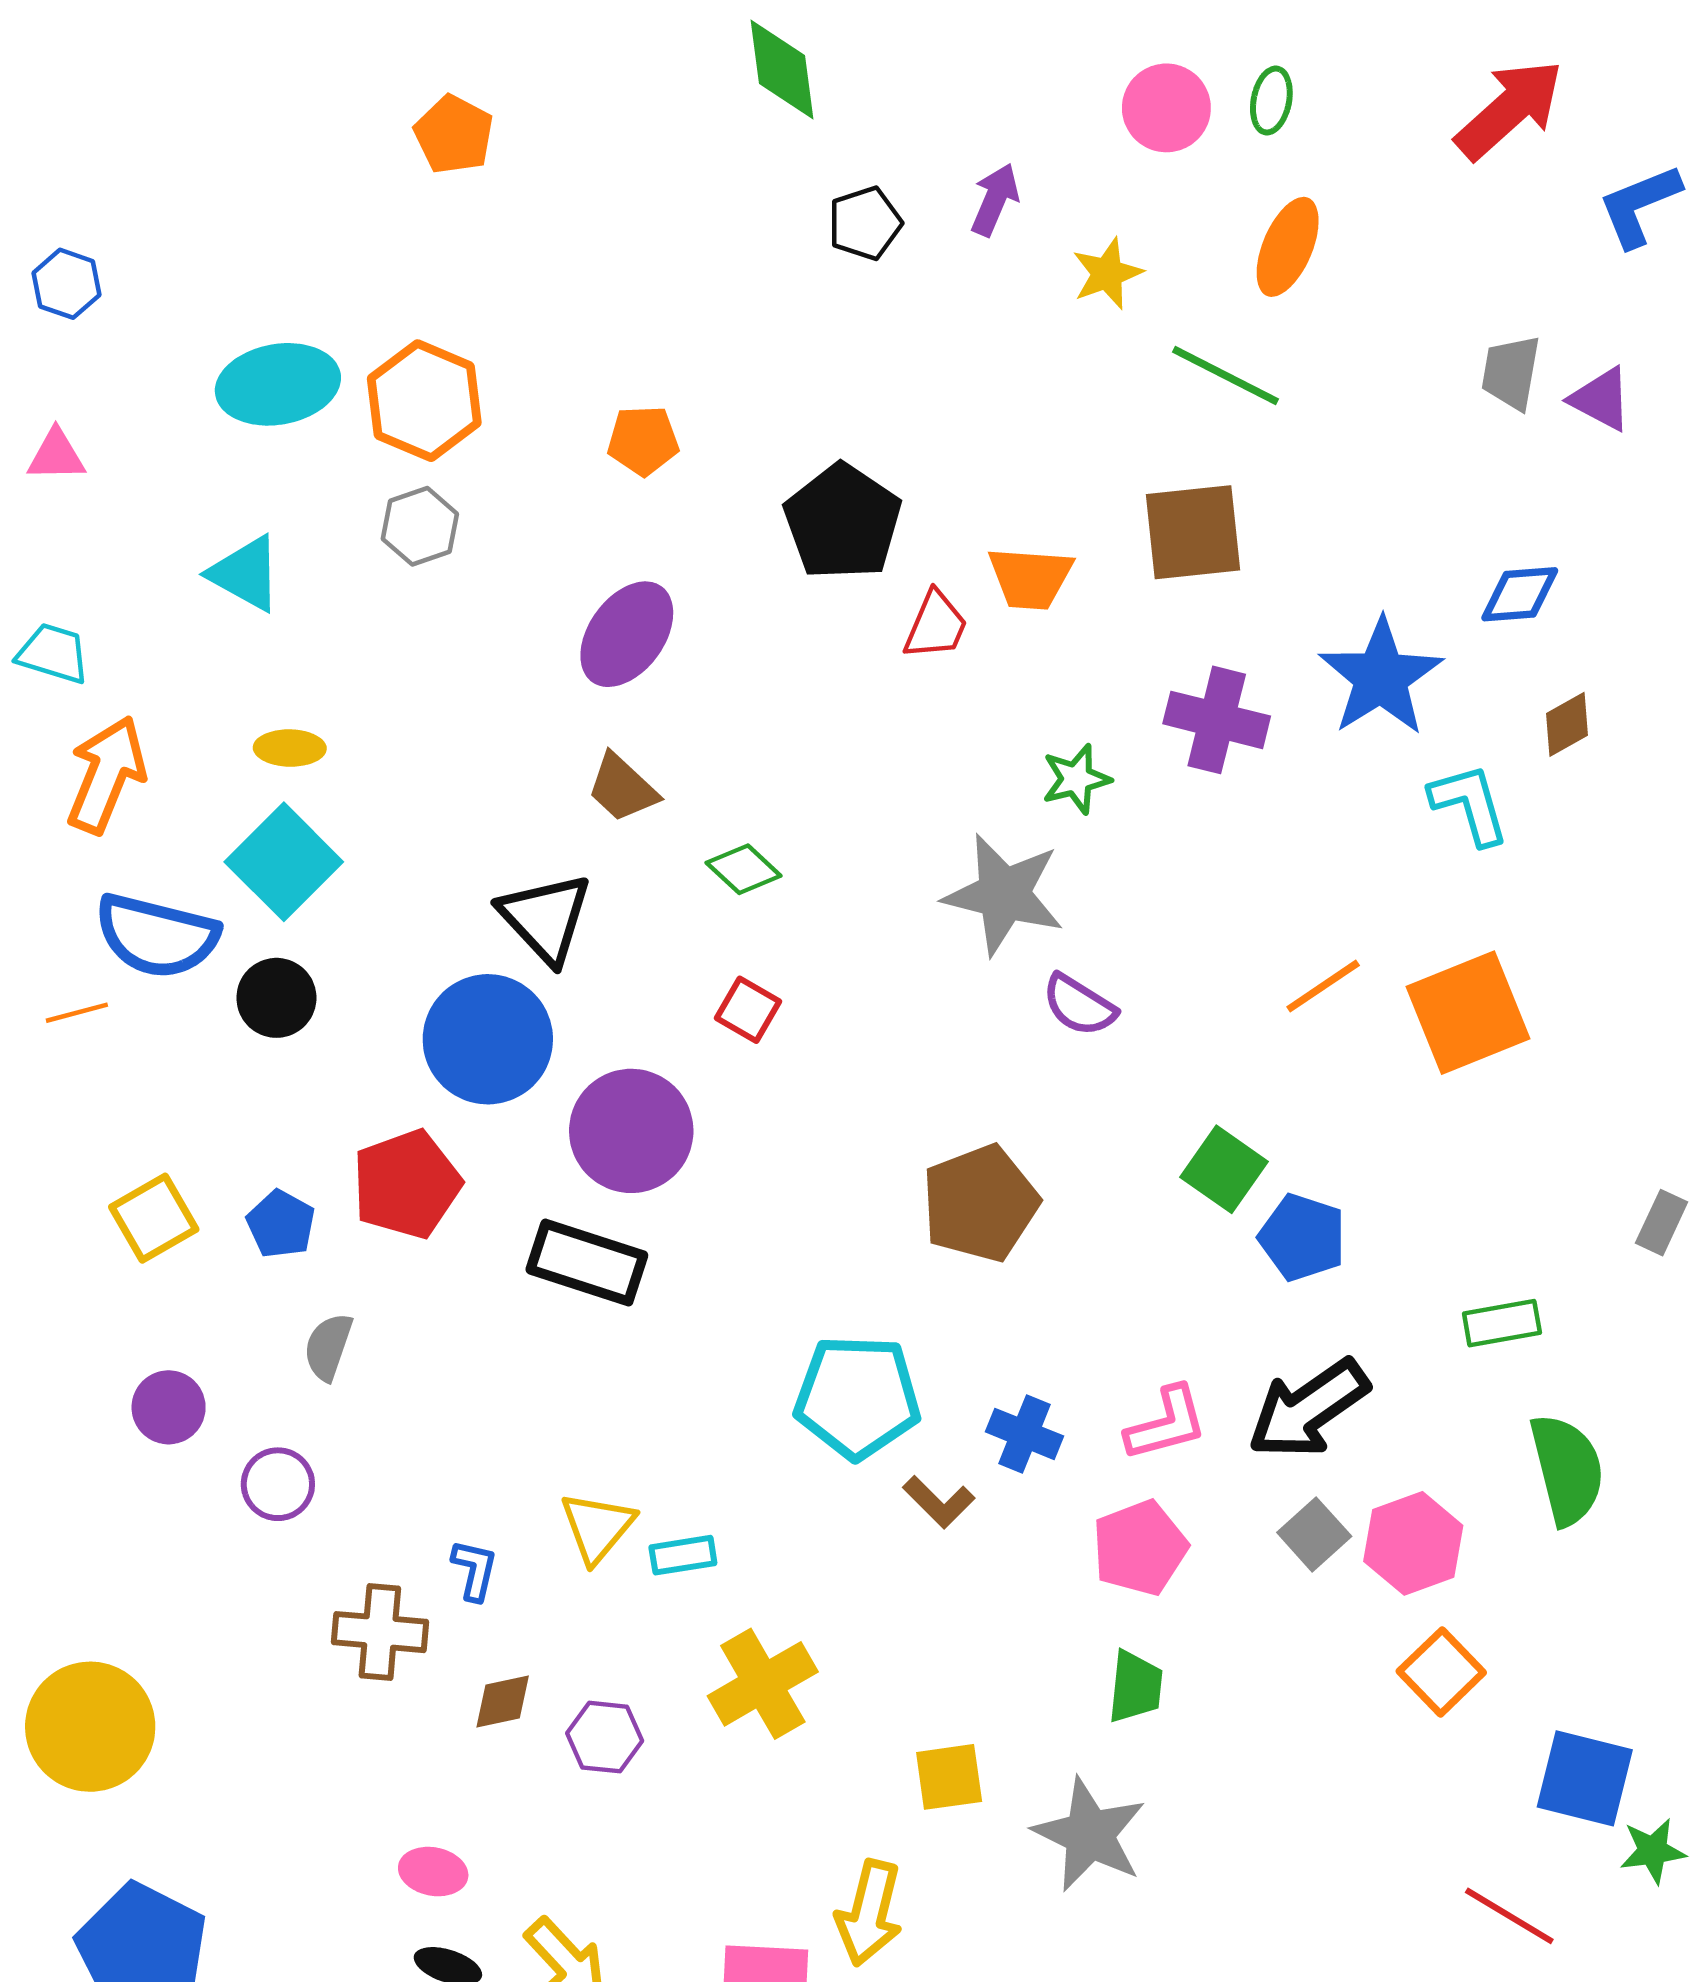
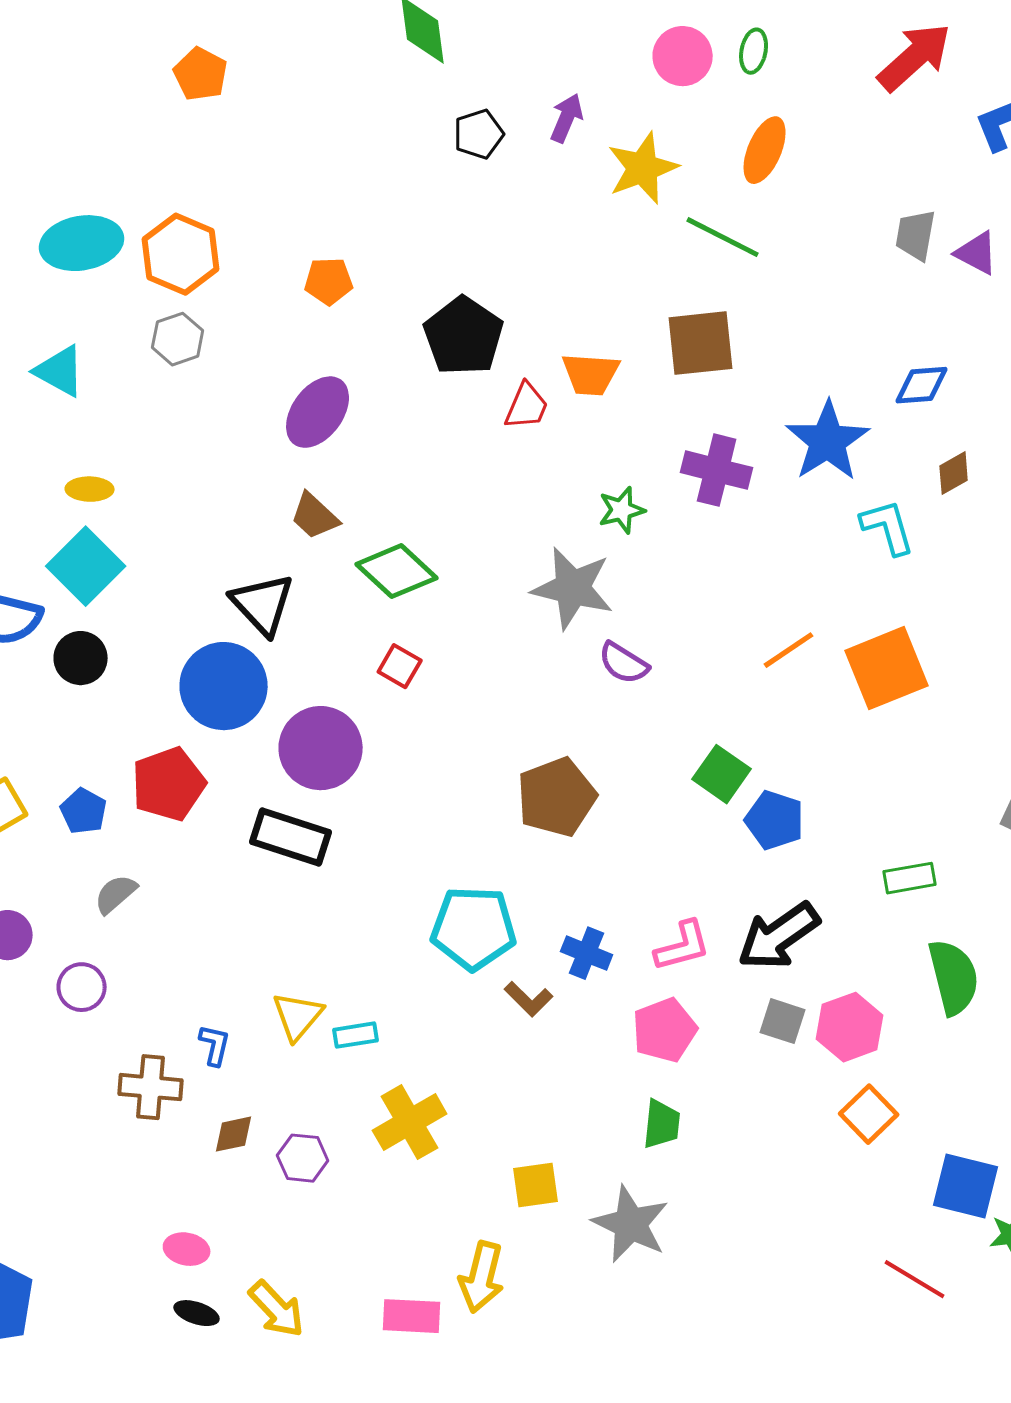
yellow star: (1107, 273) -> (643, 168), size x1.5
green diamond: (744, 869) -> (397, 571), size x1.6
gray semicircle: (328, 1347) -> (116, 894), turned 30
gray square: (1314, 1534) -> (783, 1021), turned -30

